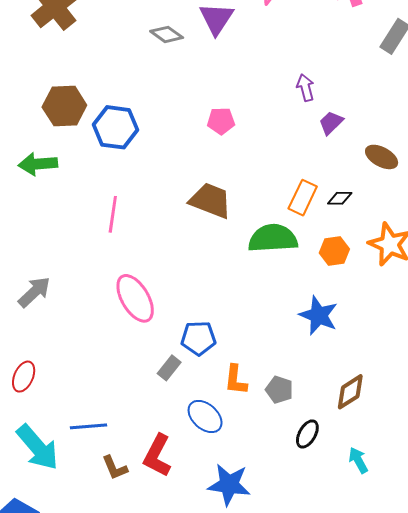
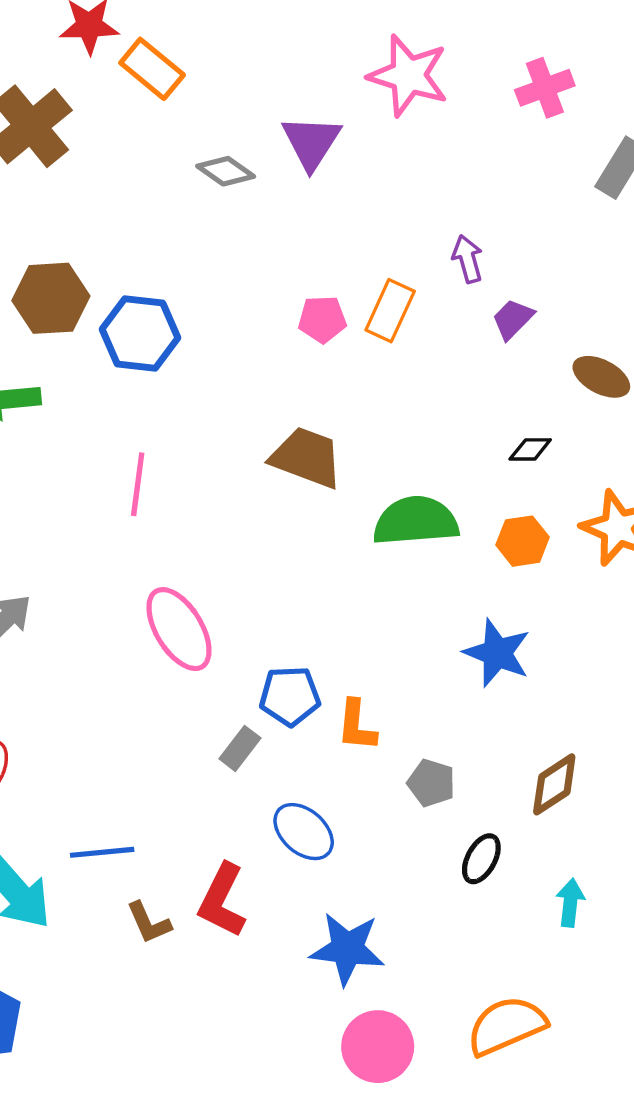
orange rectangle: (303, 198) -> (390, 311), moved
orange L-shape: (236, 380) -> (357, 726), moved
cyan arrow: (358, 460) -> (570, 903), turned 36

